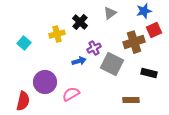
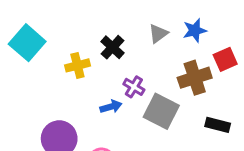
blue star: (144, 11) -> (195, 30), moved
cyan square: (24, 43) -> (27, 43), moved, size x1.6
purple cross: (94, 48) -> (134, 87), turned -32

